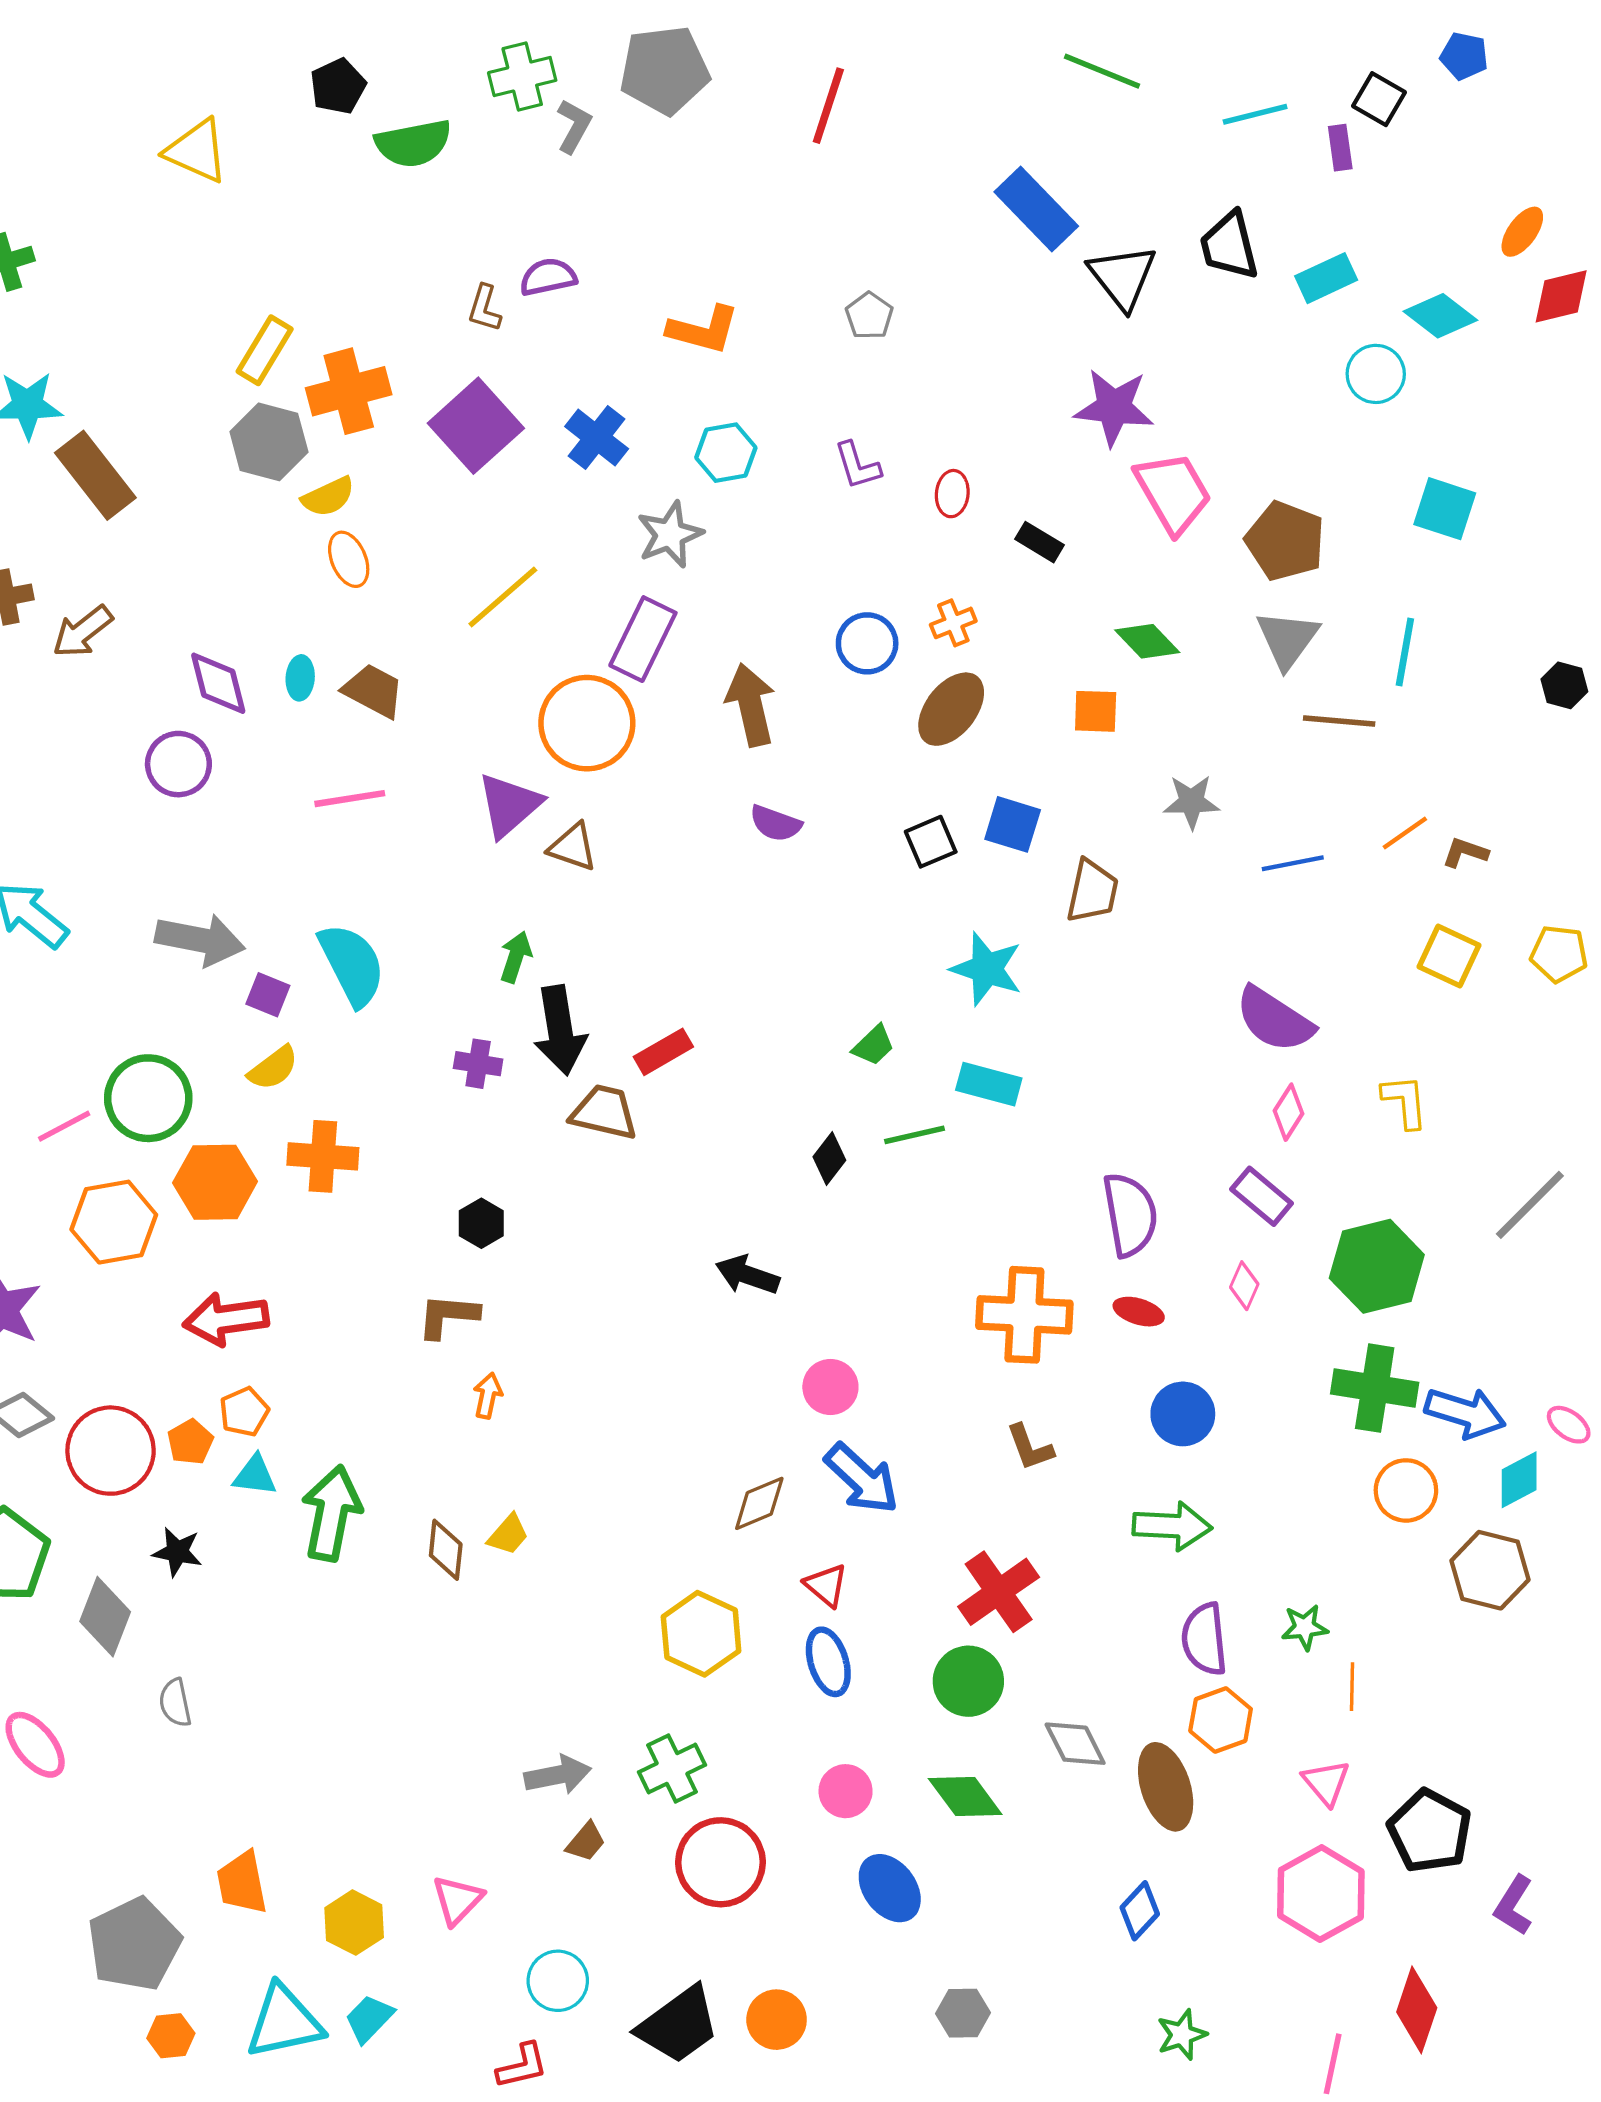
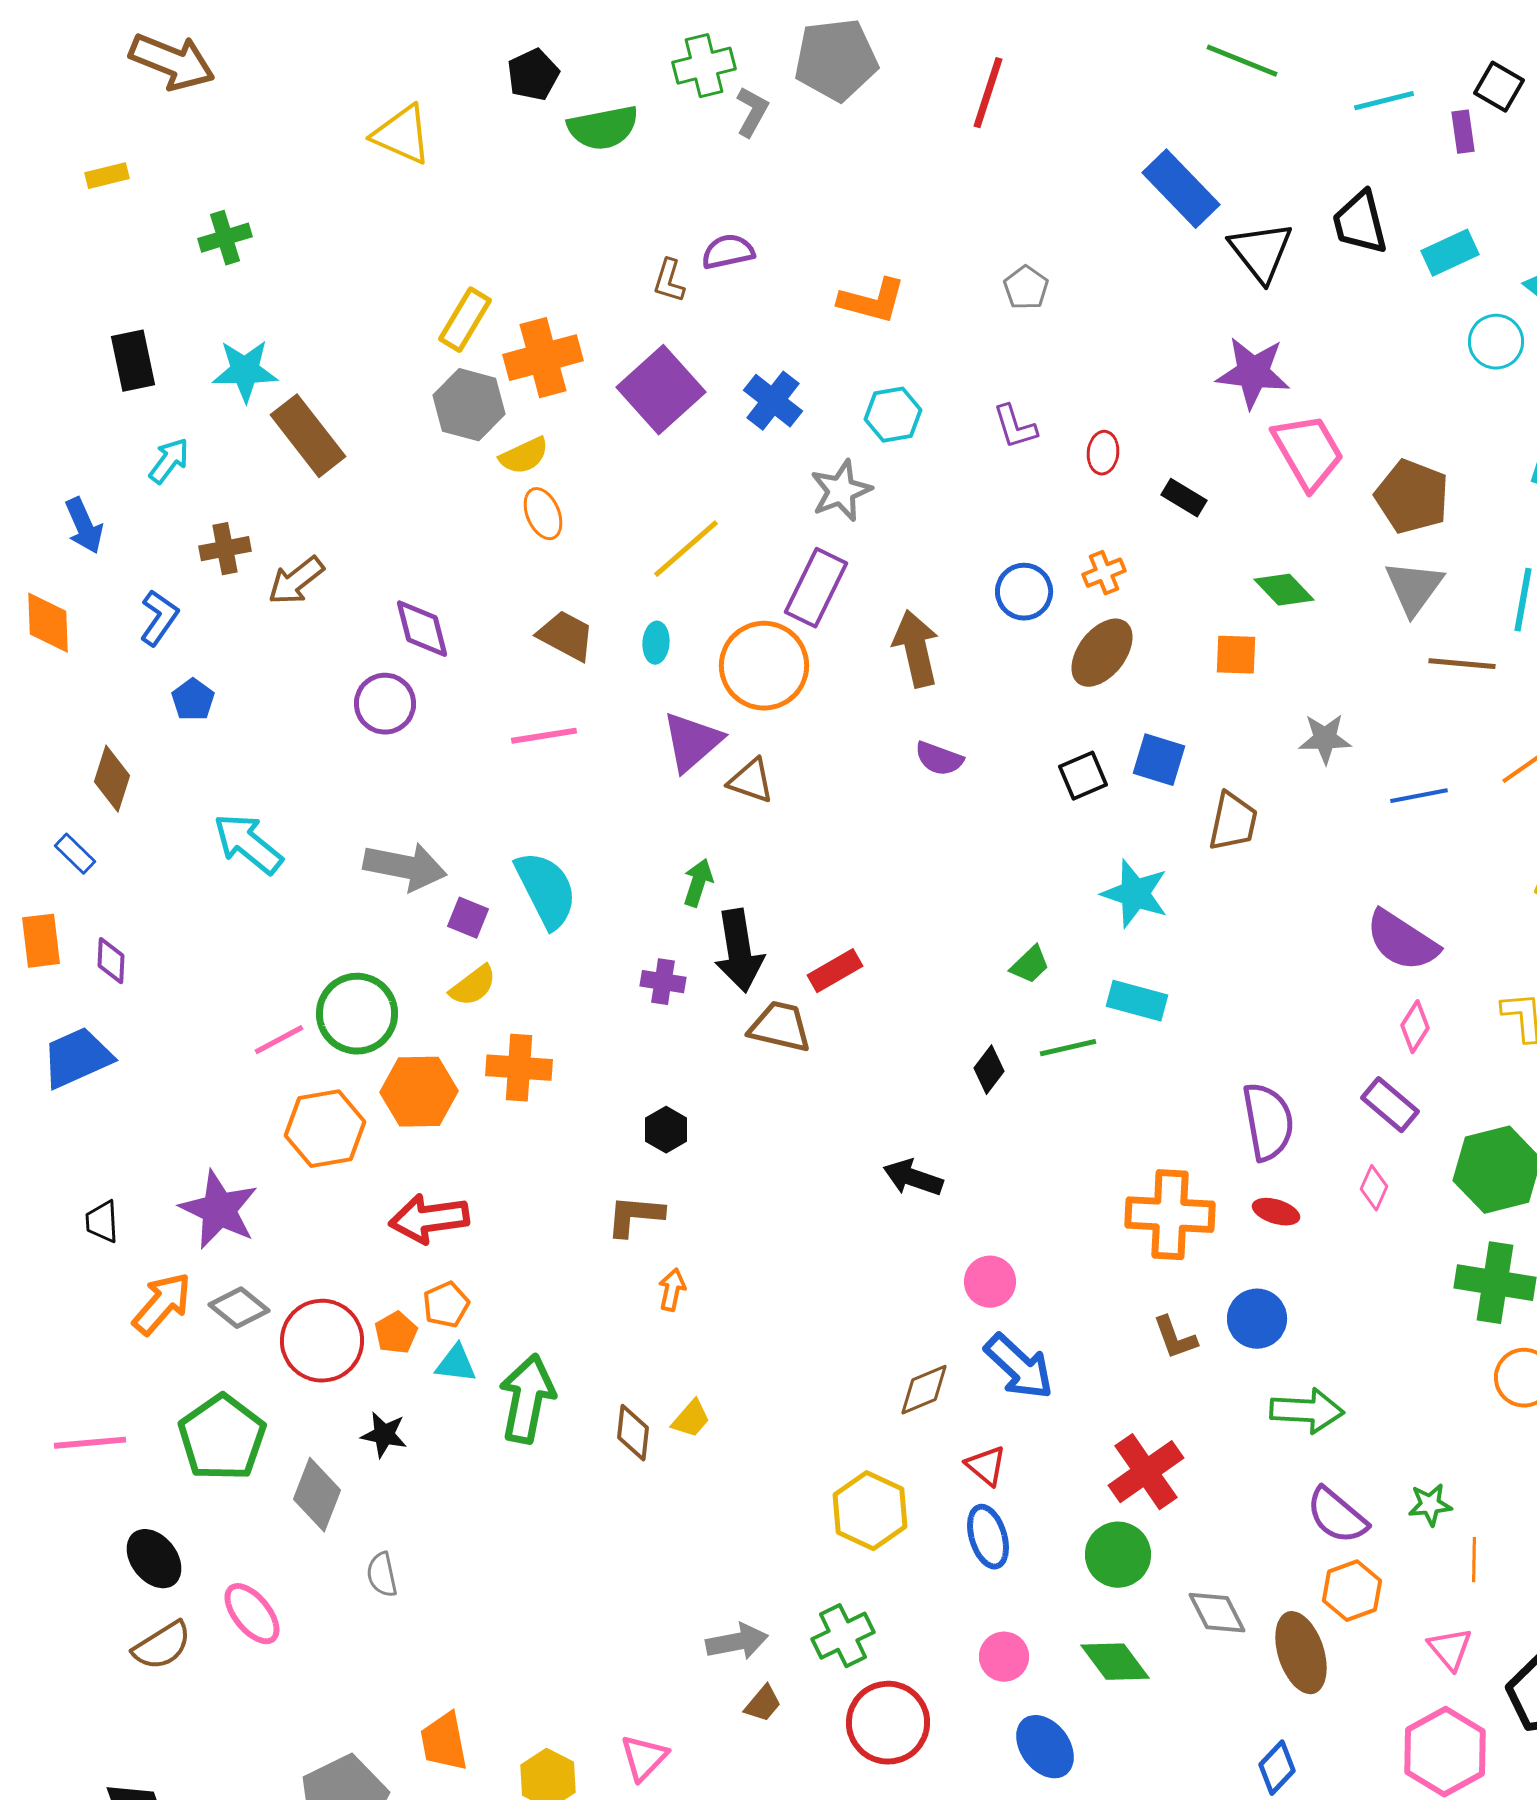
cyan ellipse: (300, 678) -> (656, 643), moved
blue circle: (1183, 1414) -> (1257, 1319), moved
purple semicircle: (1204, 1639) -> (1337, 1516), turned -44

